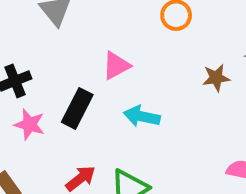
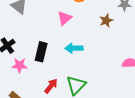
pink triangle: (116, 66) -> (65, 18), moved

